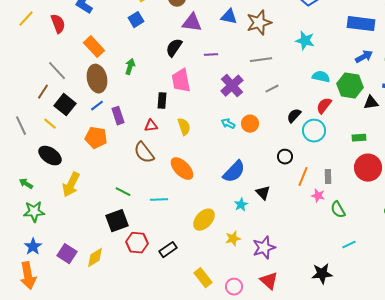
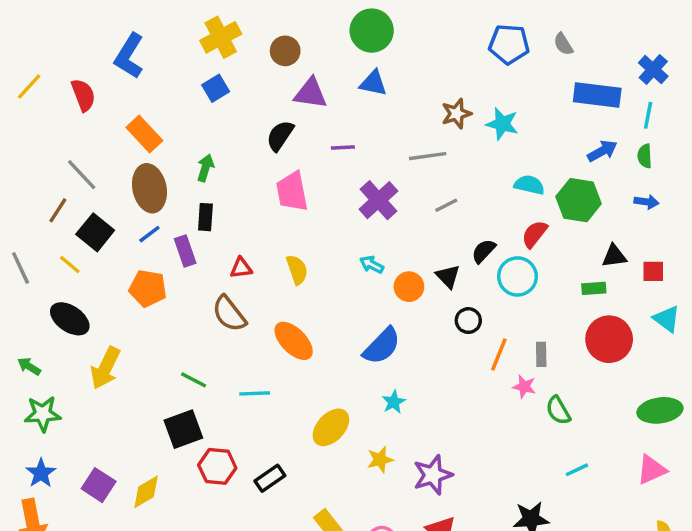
brown star: (259, 23) -> (456, 114), moved, size x0.7
black rectangle: (162, 101) -> (205, 217), moved
black triangle: (371, 103) -> (614, 256), moved
orange circle: (250, 124) -> (409, 287), moved
black triangle: (263, 193) -> (448, 276), moved

